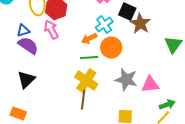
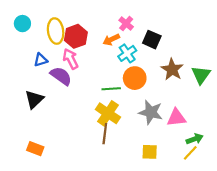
brown star: (140, 24) -> (172, 69), moved
orange arrow: (89, 39) -> (111, 40), moved
purple semicircle: (28, 46) -> (61, 76), moved
black triangle: (26, 80) -> (34, 99), moved

